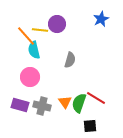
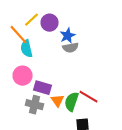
blue star: (101, 19) -> (68, 36), moved
yellow line: (40, 30) -> (32, 20), moved, turned -49
gray semicircle: (70, 60) -> (70, 48), moved, turned 63
purple rectangle: (20, 105) -> (42, 88), moved

